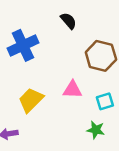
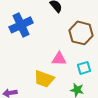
yellow trapezoid: (31, 100) -> (44, 79), moved, turned -115

